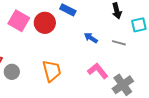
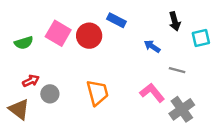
blue arrow: (91, 38) -> (152, 46), moved
gray line: (119, 43) -> (177, 70), moved

